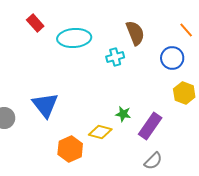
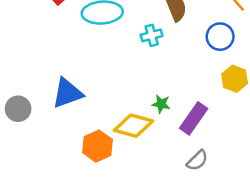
blue triangle: (45, 105) -> (67, 93), turned 48
yellow diamond: (100, 132) -> (134, 126), size x1.4

